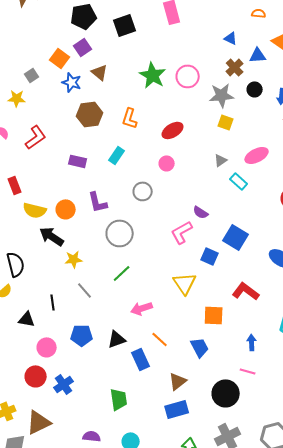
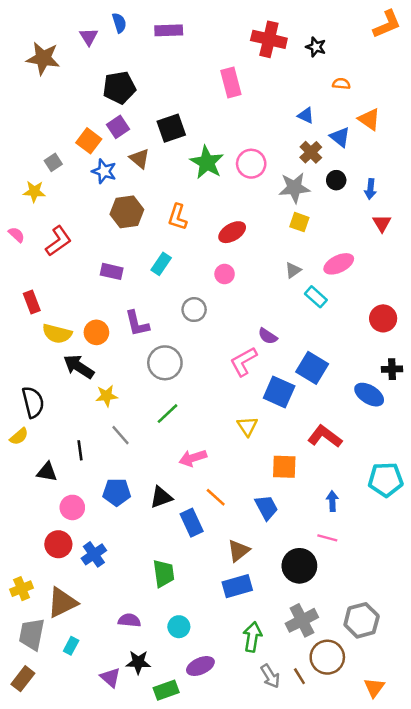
black square: (125, 25) -> (171, 128), moved
blue triangle: (258, 55) -> (340, 137), turned 42
blue square: (210, 256) -> (279, 392), size x1.4
yellow triangle: (185, 283) -> (247, 426), size x0.7

